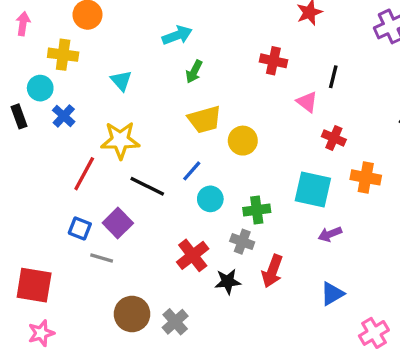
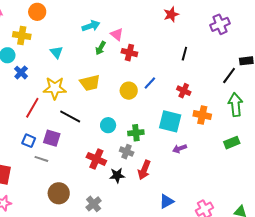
red cross: (273, 61) -> (129, 53), moved
pink triangle: (307, 102) -> (117, 34), moved
yellow trapezoid: (204, 119) -> (90, 83), moved
blue line: (192, 171) -> (150, 83), moved
purple square: (118, 223) -> (52, 138), turned -30
red cross: (193, 255) -> (96, 159), turned -30
blue triangle: (332, 294) -> (167, 201), moved
gray cross: (175, 322) -> (94, 204), moved

